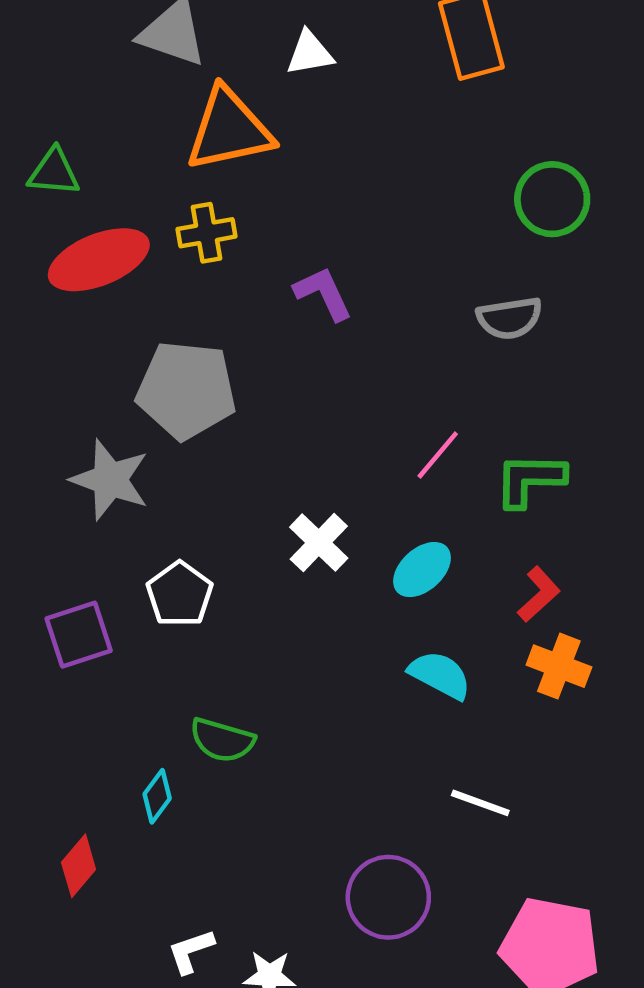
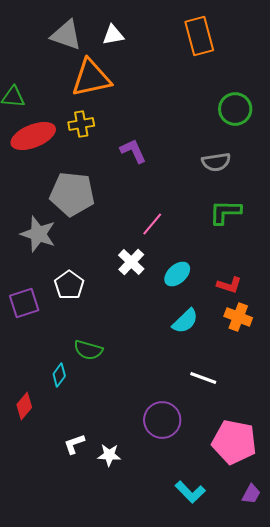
white triangle: (310, 53) -> (113, 35), moved
pink line: (438, 455) -> (152, 224), moved
green L-shape: (530, 480) -> (225, 212), moved
red L-shape: (539, 594) -> (229, 285), turned 60
cyan semicircle: (440, 675) -> (185, 321), turned 108

